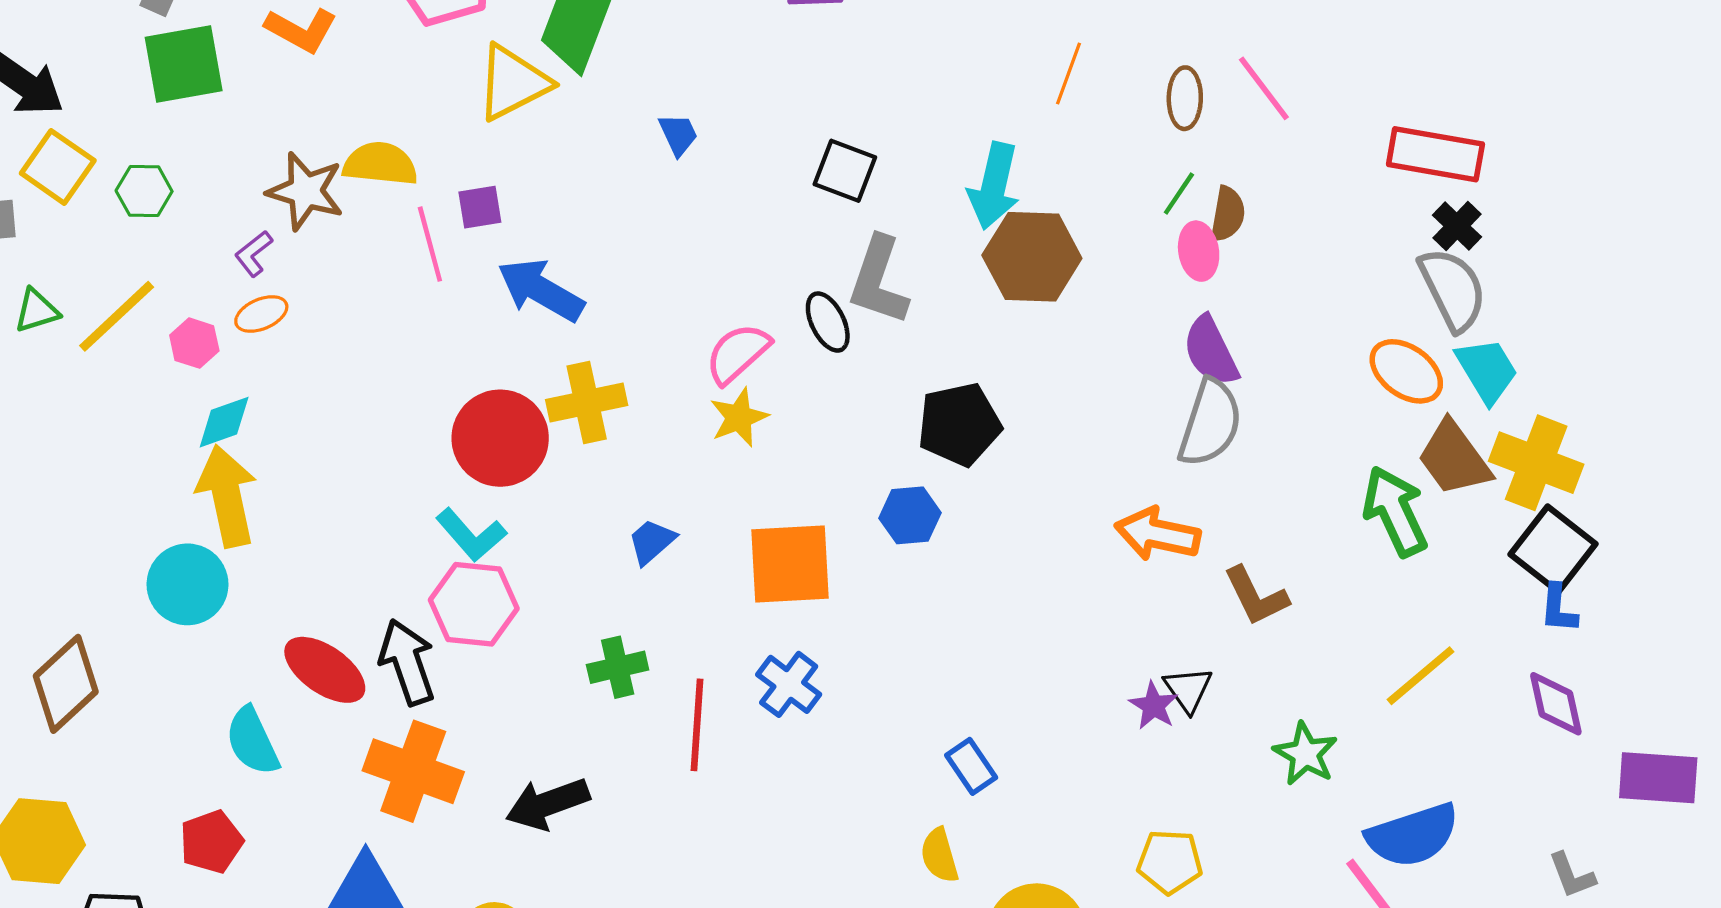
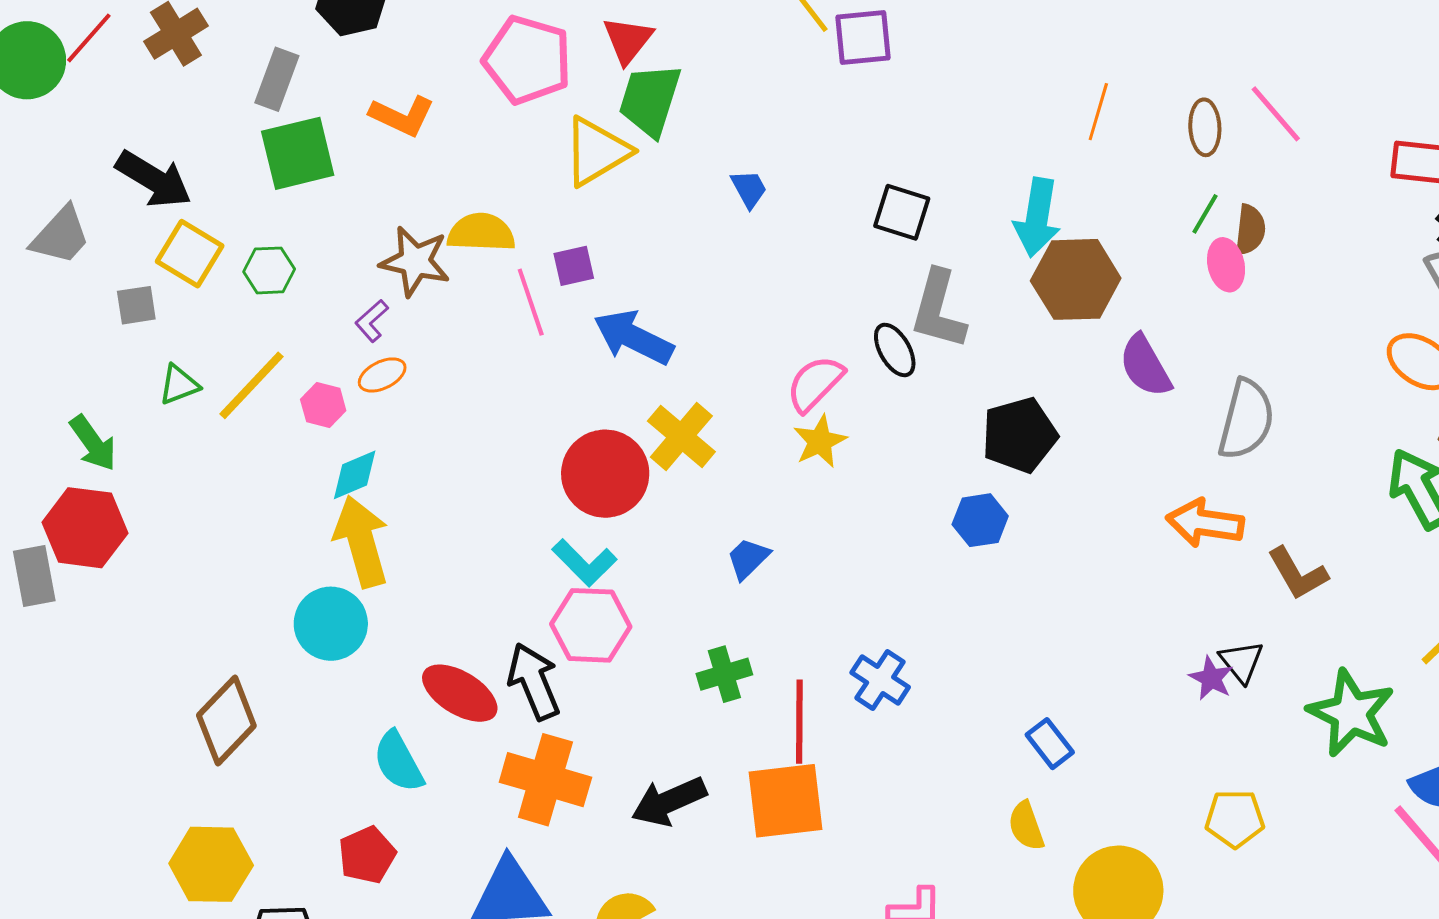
purple semicircle: (1211, 351) -> (1145, 366), moved
yellow cross: (587, 402) -> (681, 436), turned -34
orange square: (790, 564) -> (786, 801), moved
green star: (1305, 754) -> (1351, 713), size x1.5

